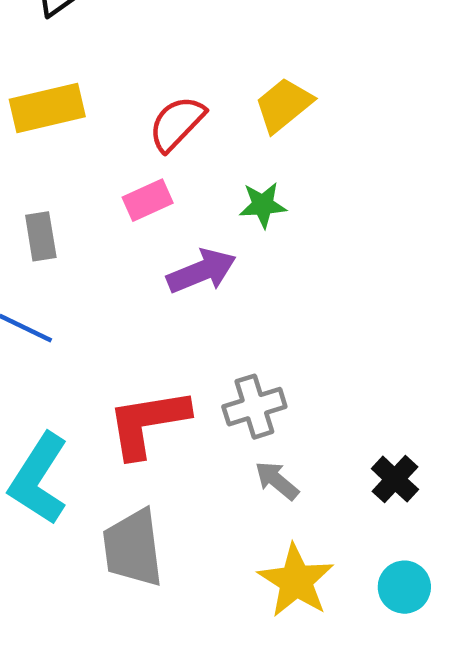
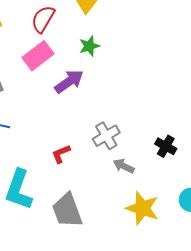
pink rectangle: (148, 200) -> (38, 56), size x1.4
red L-shape: (148, 423) -> (61, 154), size x0.5
black cross: (395, 479) -> (166, 146), moved

